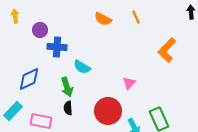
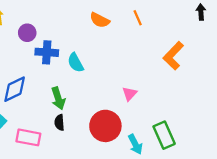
cyan semicircle: (82, 67) -> (76, 63), moved, turned 30

